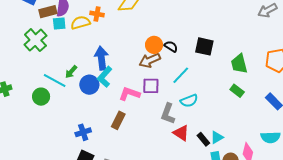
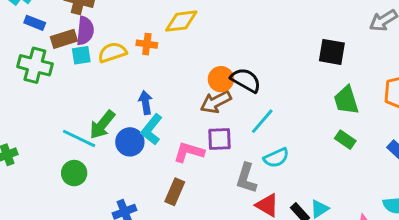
orange cross: (97, 14) -> (147, 44), moved
green cross: (35, 40) -> (35, 65), moved, turned -30
black semicircle: (171, 46) -> (246, 80), size x1.5
black square: (204, 46) -> (332, 52), moved
blue arrow: (101, 58) -> (145, 102), size x0.7
green arrow: (71, 72) -> (102, 125), size x1.5
green circle: (41, 97) -> (74, 173), moved

